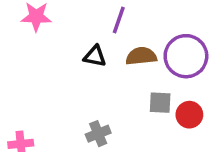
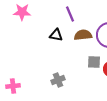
purple line: (119, 20) -> (70, 14), turned -42

